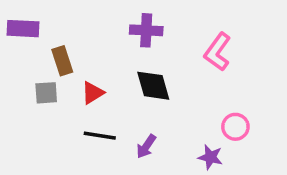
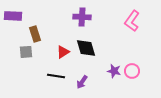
pink L-shape: (218, 52) -> (132, 21), moved
red triangle: (93, 93) -> (63, 52), moved
purple star: (210, 157) -> (114, 71), moved

